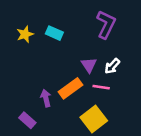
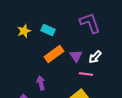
purple L-shape: (106, 24) -> (90, 23), turned -45
orange rectangle: (70, 88) -> (54, 54), moved

